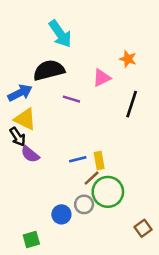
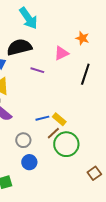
yellow rectangle: (99, 161) -> (59, 119), turned -40
gray circle: (84, 204) -> (23, 140), moved

